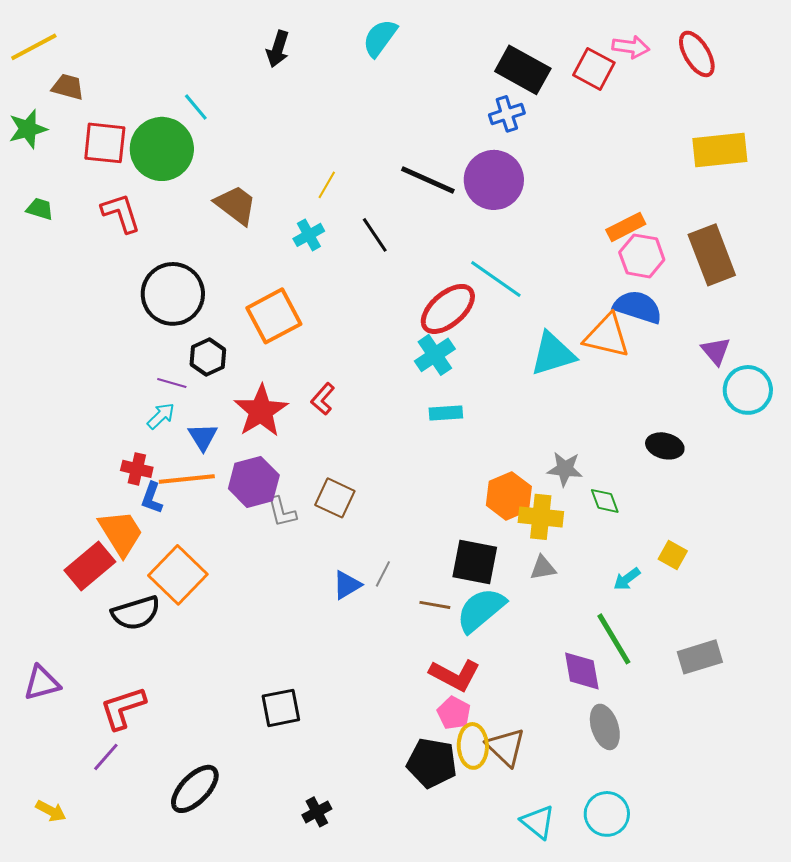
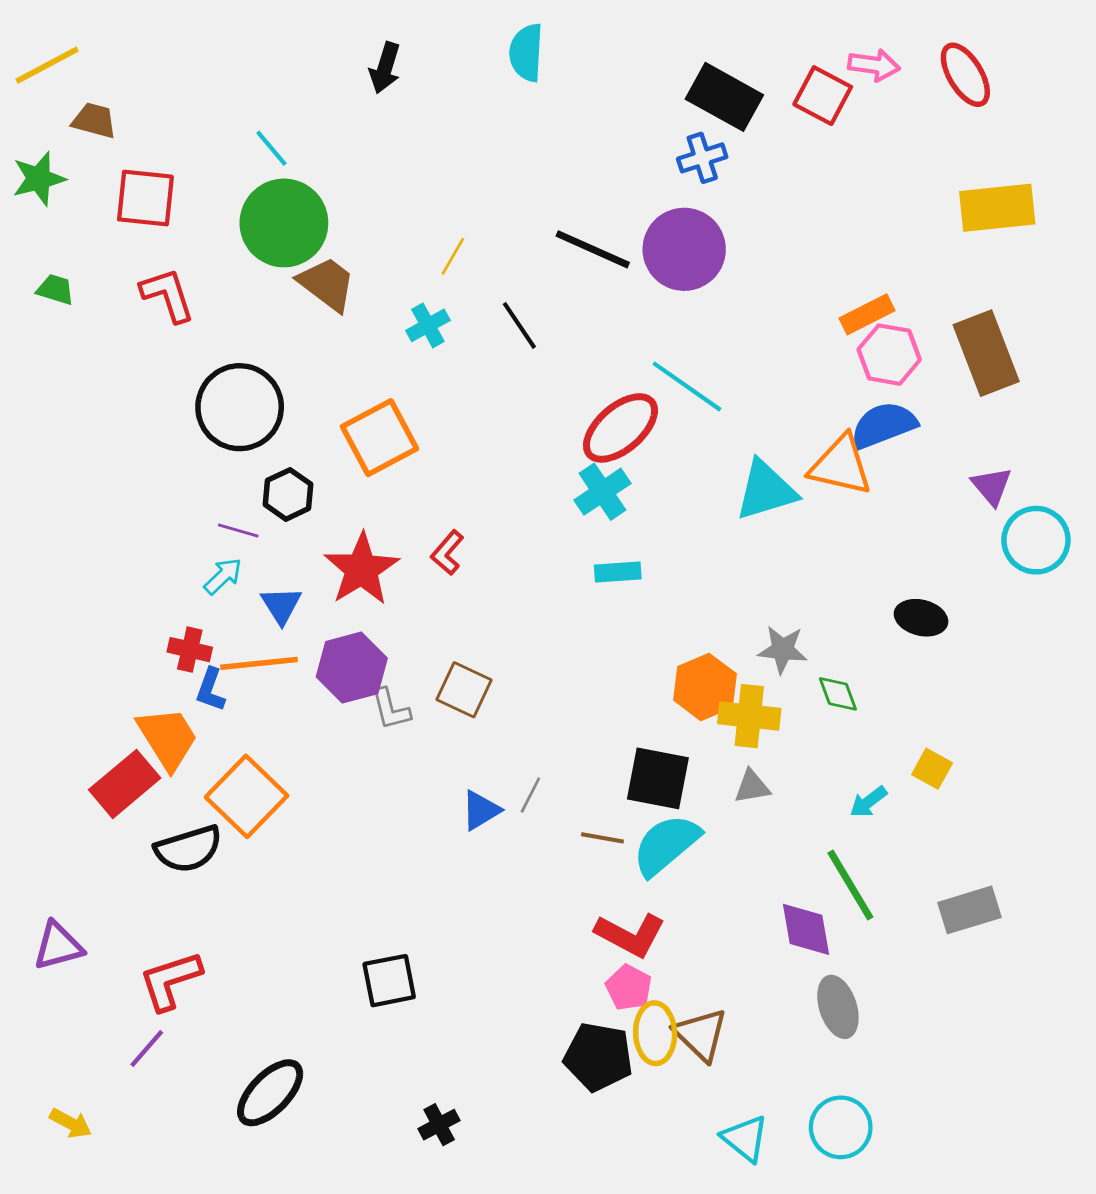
cyan semicircle: (380, 38) -> (526, 53), turned -33
green circle: (162, 149) -> (284, 223), moved
blue semicircle: (638, 307) -> (884, 425), turned -39

